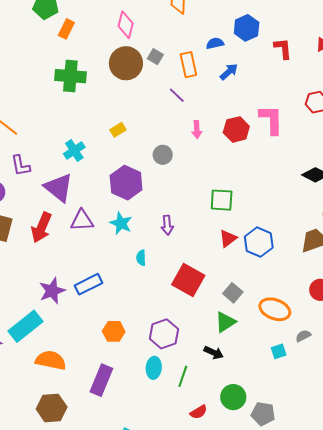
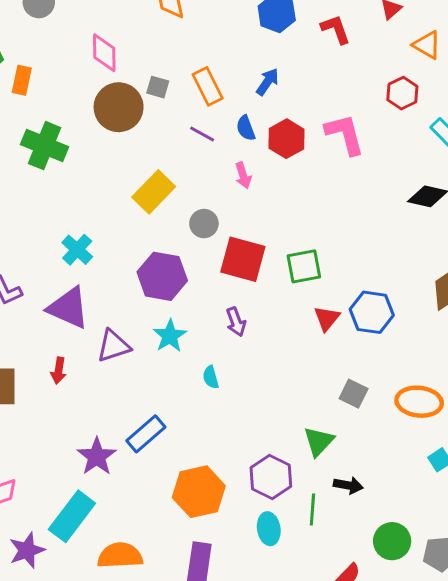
blue semicircle: (215, 43) -> (246, 128), moved, turned -84
green cross: (70, 76) -> (45, 146), turned 32
red hexagon: (236, 129) -> (286, 139), moved
yellow rectangle: (118, 130) -> (154, 192), moved, size x1.8
cyan star: (121, 223) -> (170, 336), turned 30
red arrow: (41, 227) -> (59, 371), size x0.6
red square: (188, 280) -> (243, 259), moved
green triangle: (225, 322) -> (319, 441), moved
orange hexagon: (114, 331) -> (199, 492), size x1.6
green line: (183, 376) -> (312, 510), moved

